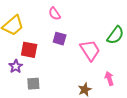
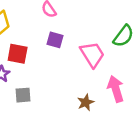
pink arrow: (109, 78) -> (116, 89), size x1.5

